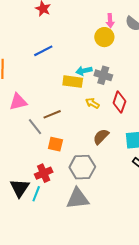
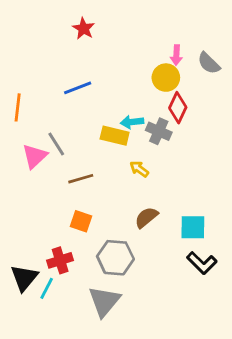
pink triangle: (18, 102) -> (35, 156), turned -36
red diamond: (119, 102) -> (178, 108), moved
gray line: (35, 127) -> (56, 144), moved
gray triangle: (78, 199) -> (104, 301), turned -50

